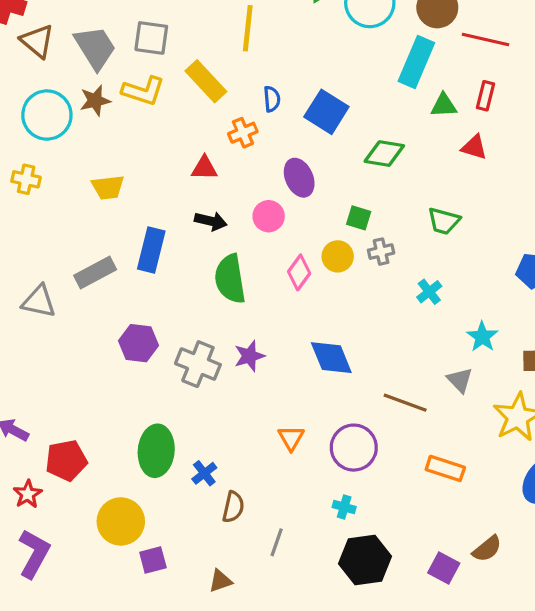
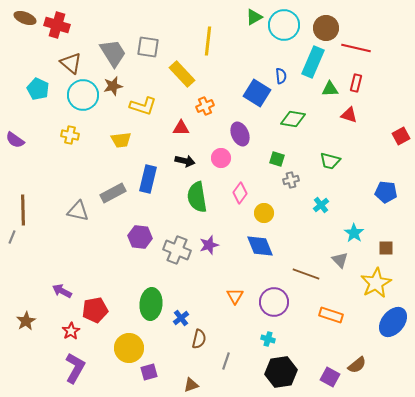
brown triangle: (37, 41) -> (71, 63), moved
yellow L-shape: (143, 91) -> (143, 106), moved
blue semicircle: (272, 99) -> (281, 76), moved
yellow circle: (338, 256) -> (264, 213), moved

